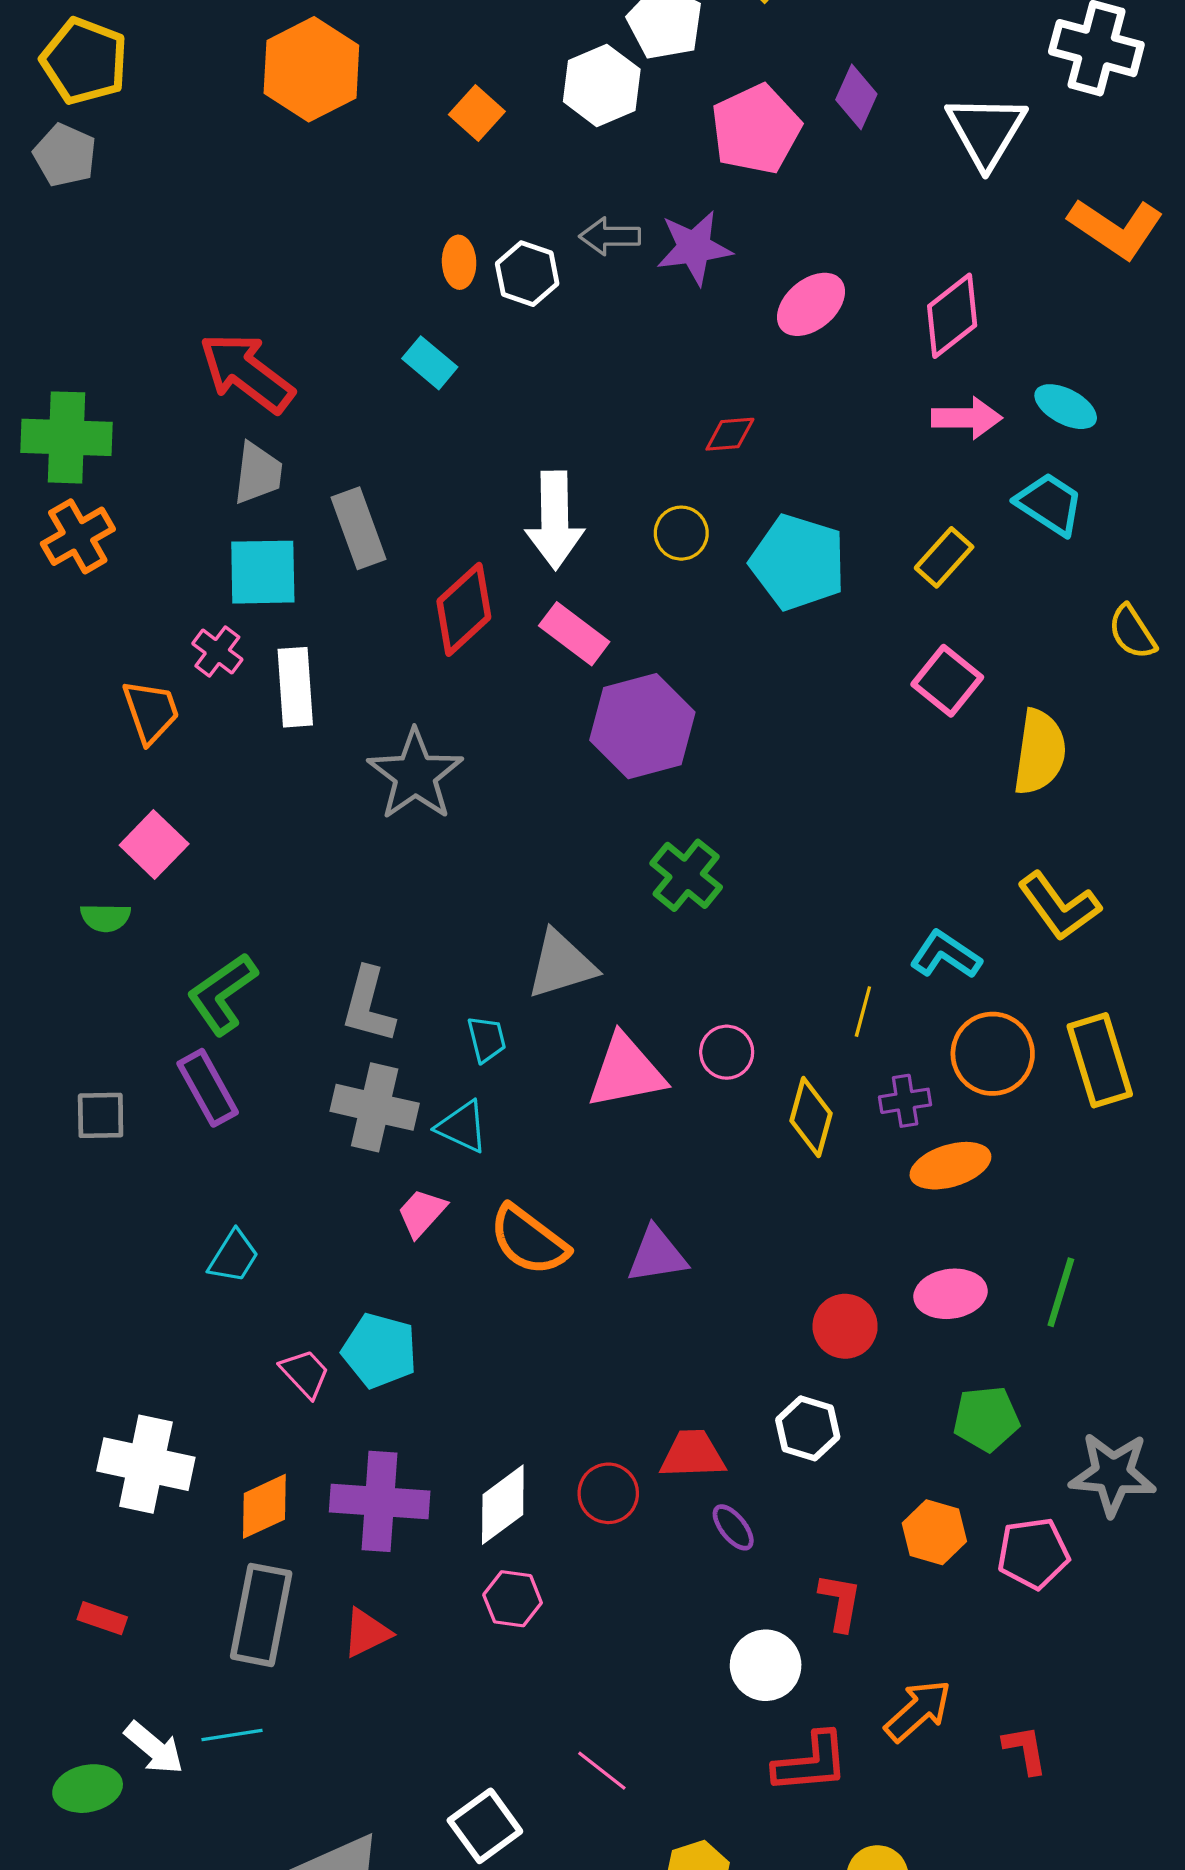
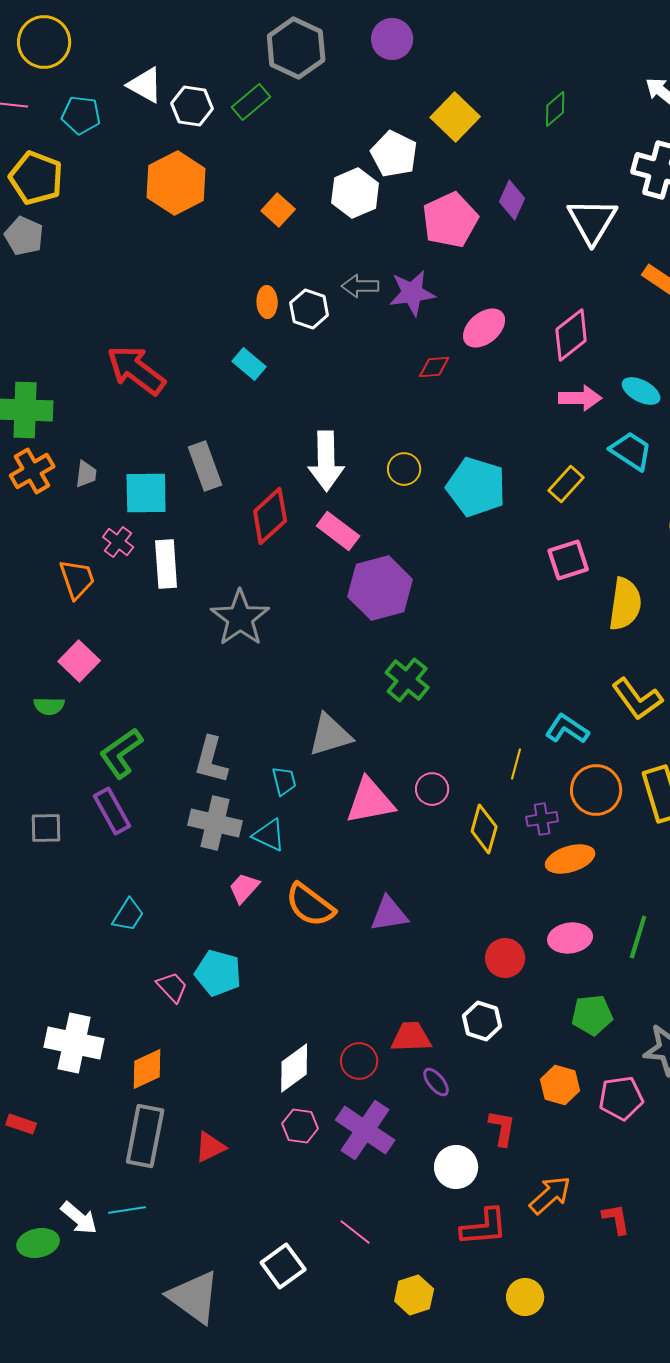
red diamond: (730, 434) -> (434, 367), moved
gray trapezoid: (258, 473) -> (86, 474), moved, size x0.7
pink square: (947, 681) -> (568, 560), turned 33
purple cross: (380, 1501) -> (365, 1130), moved, turned 30
red rectangle: (102, 1618) -> (21, 1124), moved

